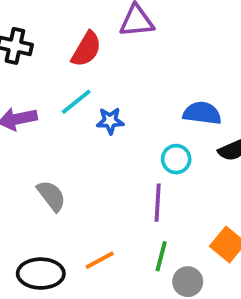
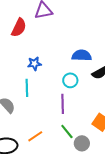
cyan line: (76, 102) -> (27, 88), moved, turned -48
green line: (161, 256) -> (67, 131), turned -49

